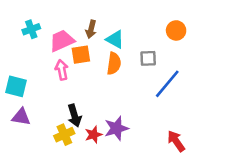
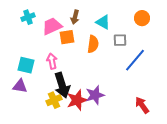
cyan triangle: (115, 39) -> (103, 22), moved
pink arrow: (62, 70) -> (52, 61), moved
cyan square: (16, 86) -> (26, 65), moved
black arrow: (74, 116) -> (62, 85), size x1.4
red star: (94, 135) -> (77, 100), size x1.5

